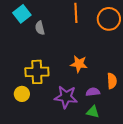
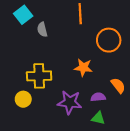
orange circle: (109, 19) -> (109, 40), moved
orange semicircle: (112, 81) -> (118, 85), turned -35

